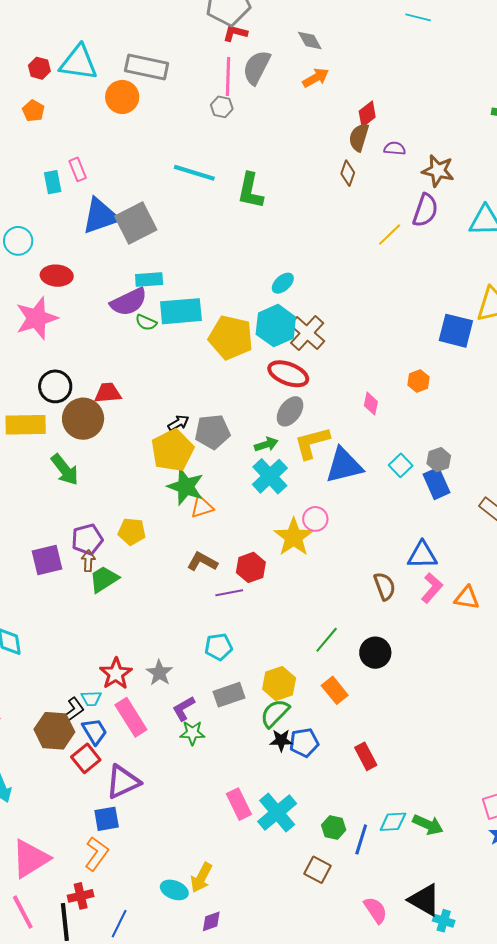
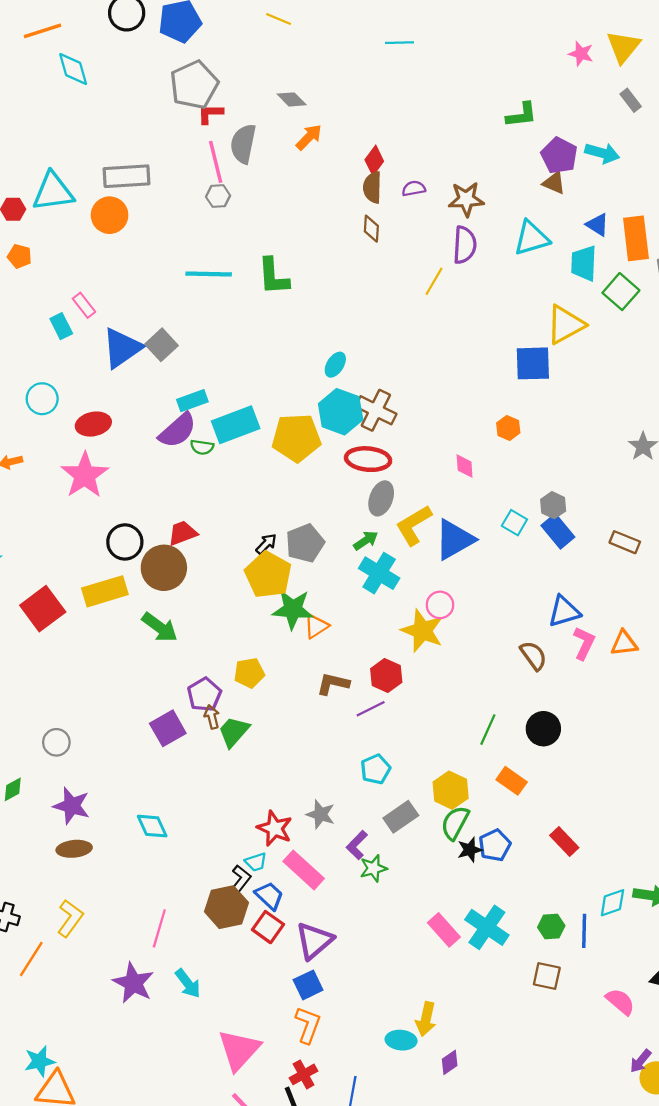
gray square: (136, 223) -> (162, 345), size x0.7

